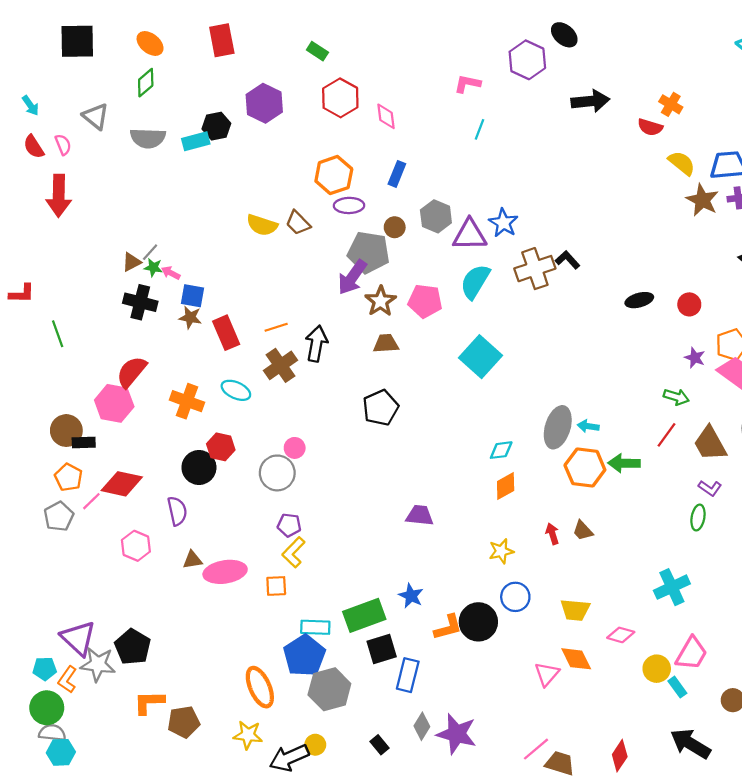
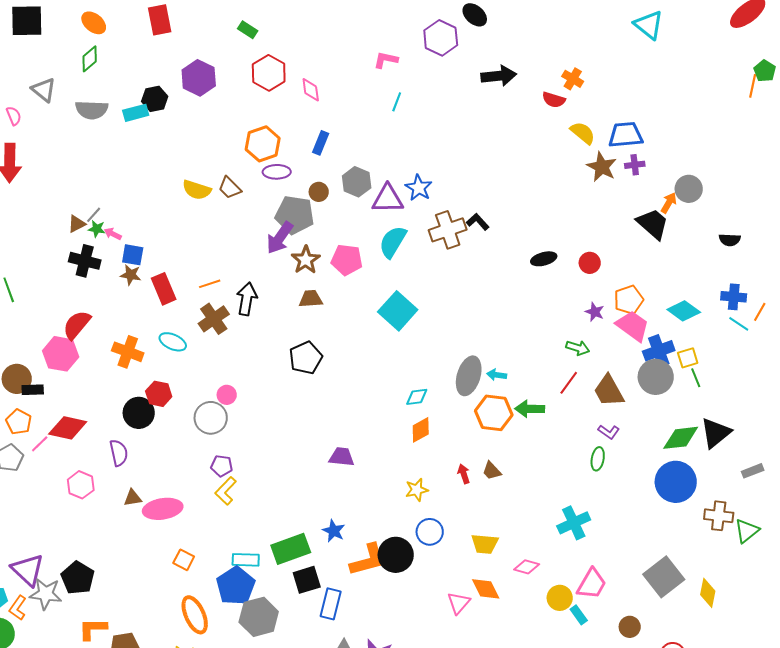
orange square: (276, 586) -> (184, 560), moved, turned 30
orange L-shape: (448, 627) -> (368, 560), size x1.4

